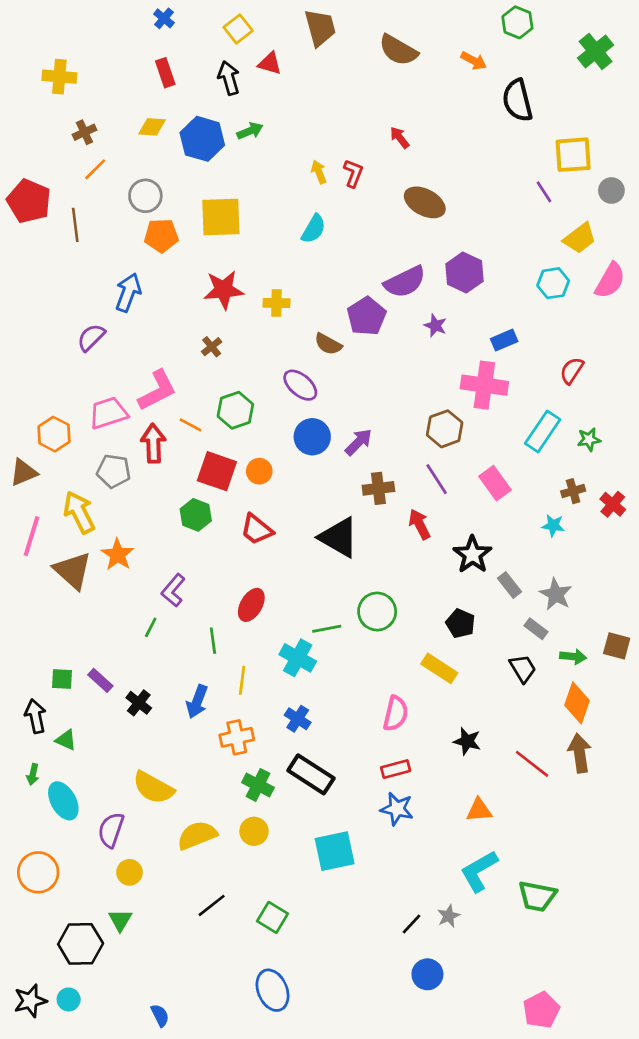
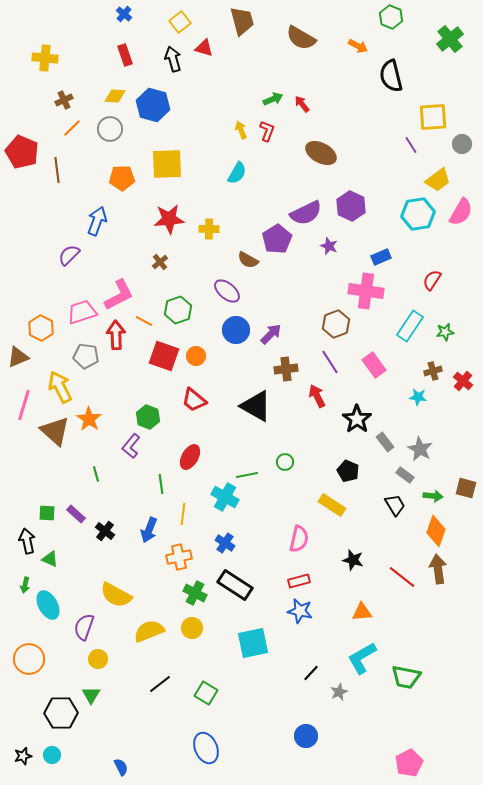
green arrow: (250, 131) -> (273, 99), moved
gray circle: (145, 196) -> (110, 129), moved
cyan hexagon: (553, 283) -> (418, 214), size x1.4
green hexagon: (196, 515) -> (148, 417), moved
green circle: (377, 612) -> (285, 462), size x0.6
green line: (151, 627) -> (96, 474), moved, turned -42
black line: (412, 924) -> (311, 673), moved
blue circle: (427, 974) -> (306, 736), moved
black star: (30, 1001) -> (23, 756), size x0.7

